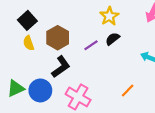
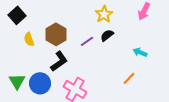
black square: (27, 20) -> (17, 15), moved
green triangle: (16, 88) -> (17, 81), turned -36
orange line: (128, 90) -> (129, 78), moved

